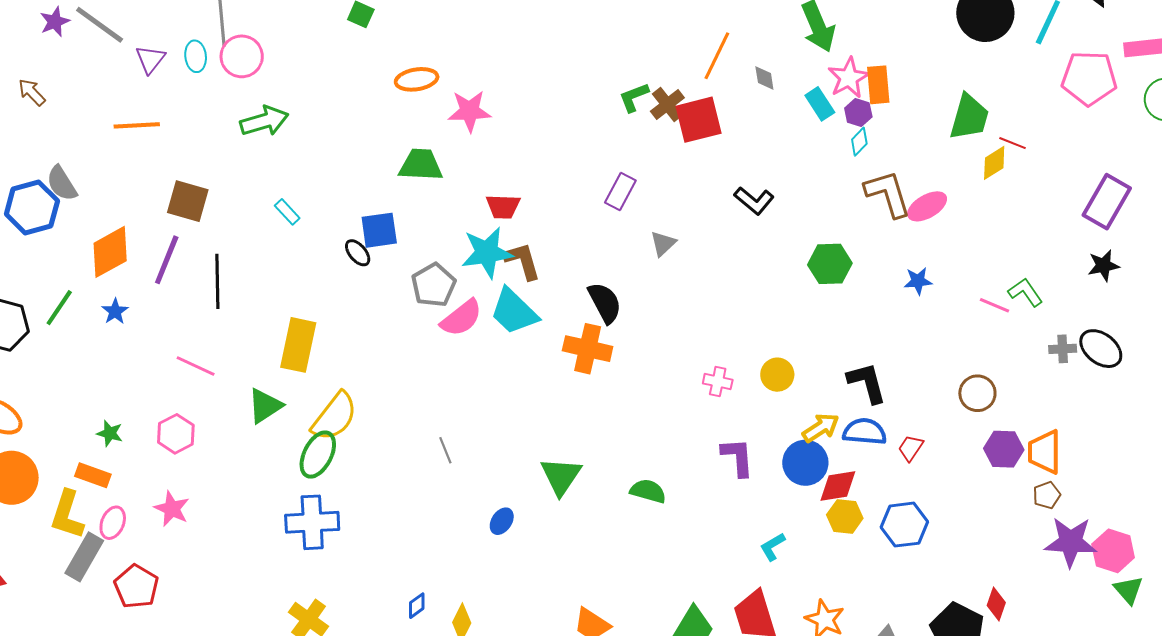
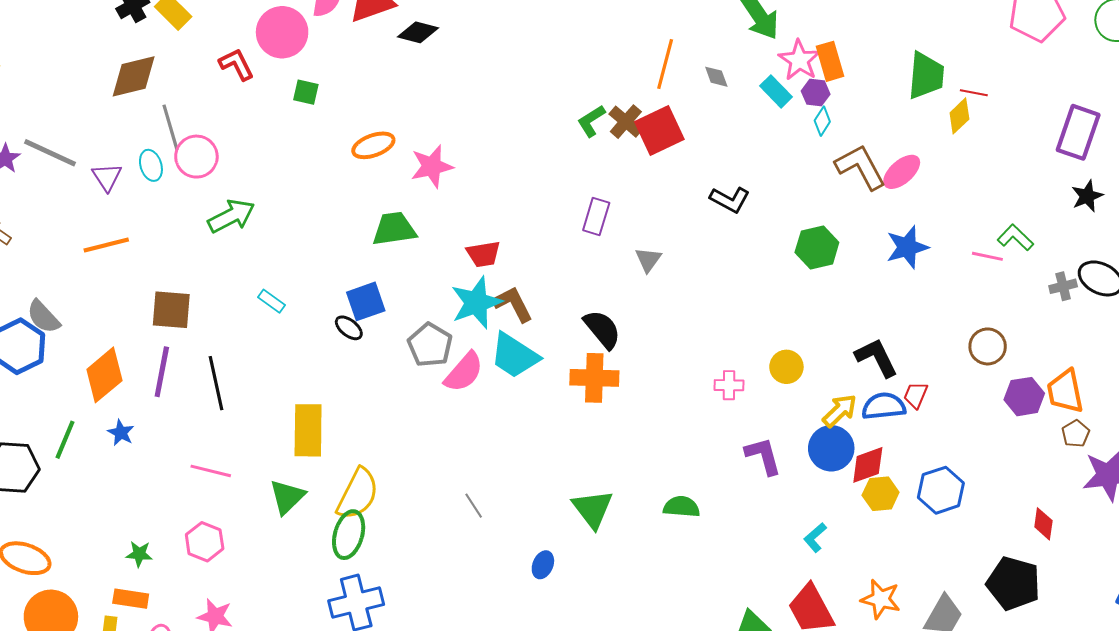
blue star: (918, 281) -> (907, 247), size x1.5
red trapezoid: (911, 448) -> (916, 395), moved
red diamond: (996, 604) -> (1043, 524), moved

